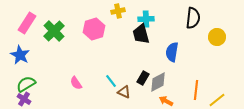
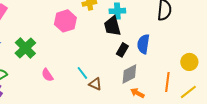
green cross: (54, 31) -> (25, 48), moved
yellow circle: (217, 37) -> (189, 62), moved
black rectangle: (143, 78) -> (122, 50), moved

